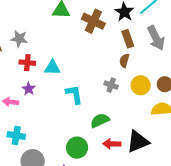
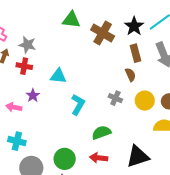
brown semicircle: (124, 61) -> (130, 75), turned 136
red cross: (27, 63) -> (24, 66), moved
cyan L-shape: (74, 94) -> (78, 104), turned 35
red arrow: (112, 144) -> (99, 158), moved
green circle: (77, 148) -> (65, 159), moved

